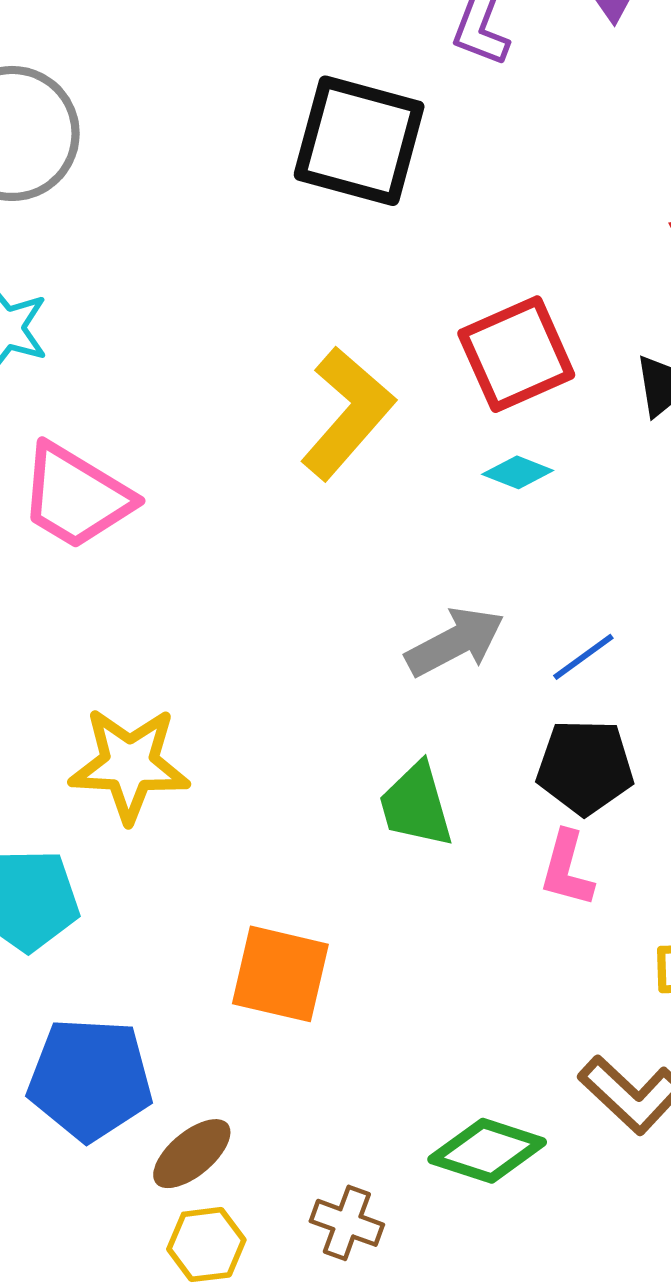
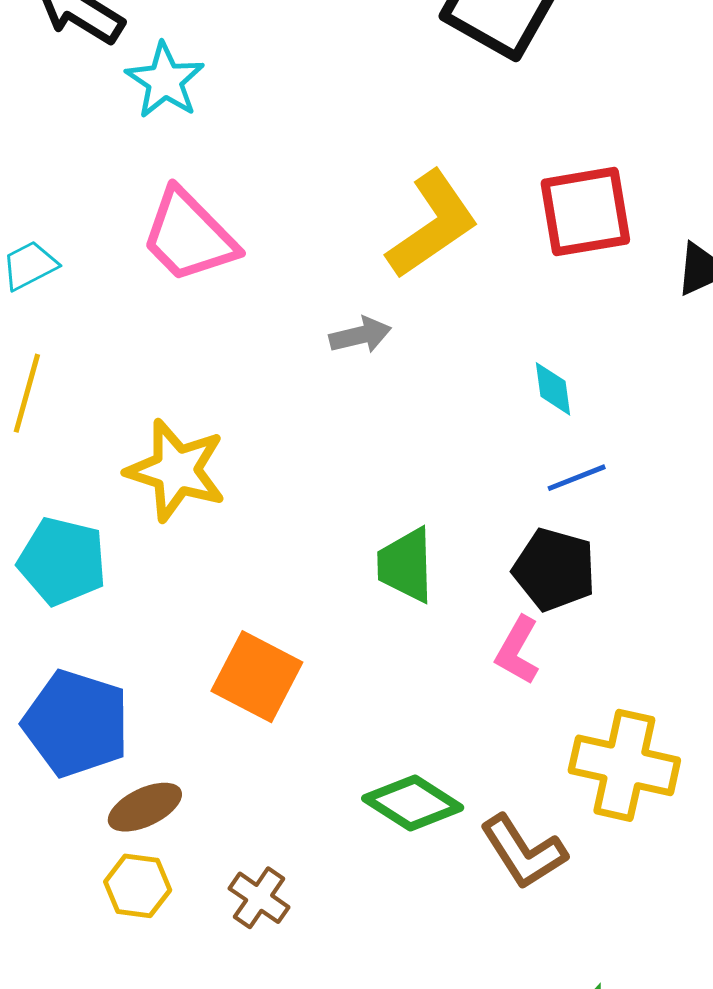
cyan diamond: (518, 472) -> (553, 389), moved, turned 46
gray arrow: (455, 642) -> (360, 335), moved, size x0.7
green diamond: (487, 1151) -> (413, 803), moved

